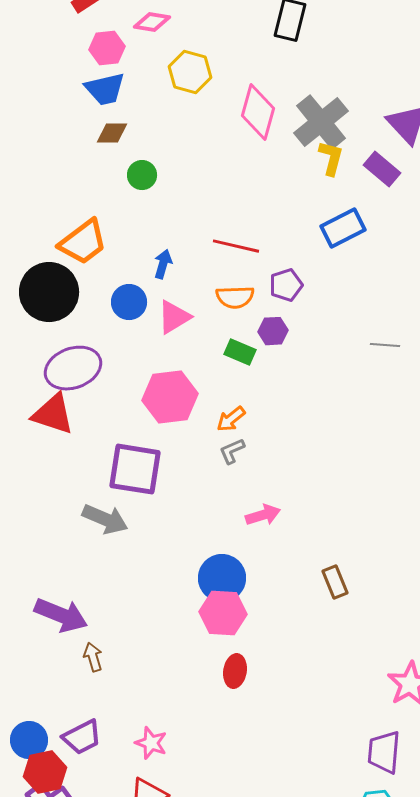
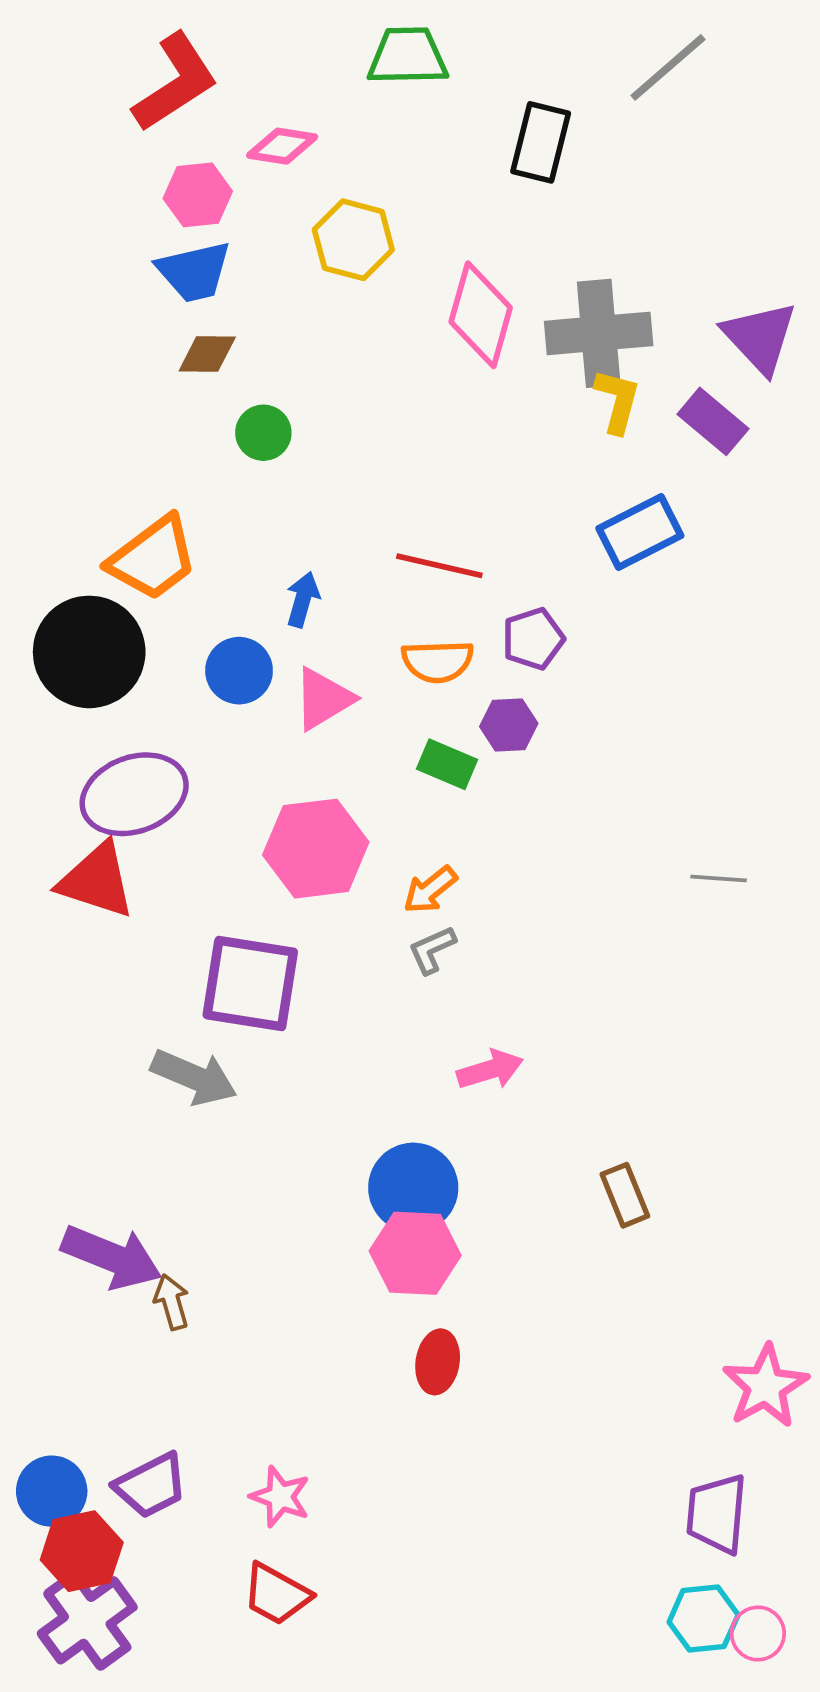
gray cross: (321, 122) -> (599, 333), turned 34
gray line: (385, 345) -> (719, 879), moved
brown arrow: (93, 657) -> (172, 1302), moved

